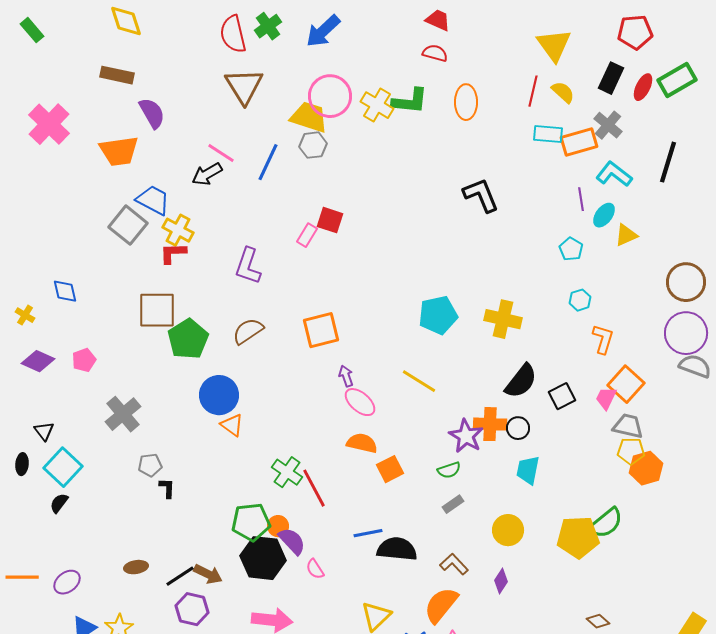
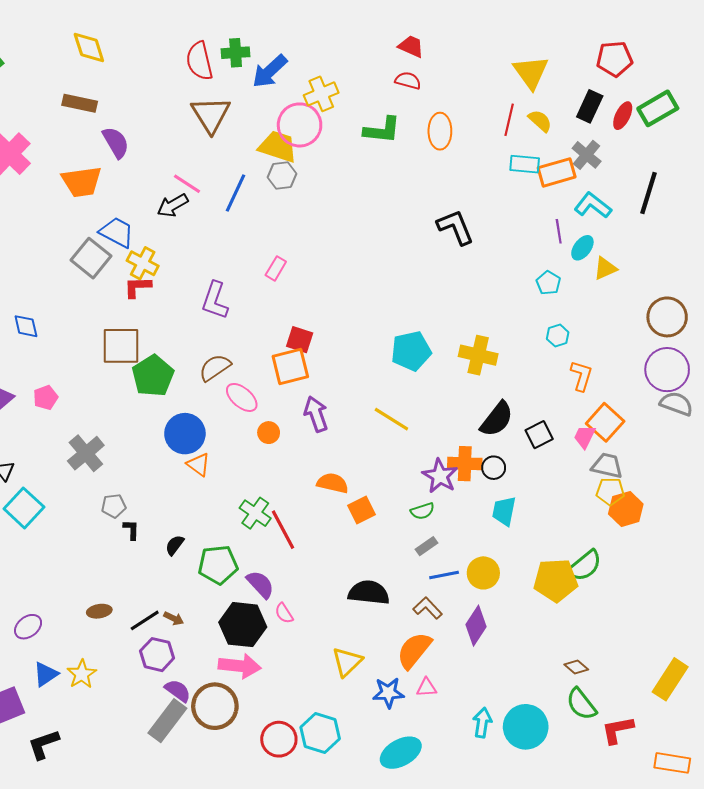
green cross: (268, 26) -> (236, 53), turned 32
blue arrow: (323, 31) -> (270, 71), moved
yellow cross: (377, 105) -> (321, 94), moved, turned 36
red square: (330, 220) -> (300, 340), moved
purple arrow: (346, 376) -> (316, 414), size x1.6
pink ellipse: (360, 402) -> (242, 397), moved
black semicircle: (59, 503) -> (175, 545), moved
orange circle: (278, 526) -> (269, 433), moved
blue line: (368, 533) -> (444, 575), moved
black hexagon: (263, 558) -> (243, 625), moved
brown arrow: (208, 574) -> (174, 618), size x0.7
purple diamond: (501, 581) -> (476, 626), size x1.5

